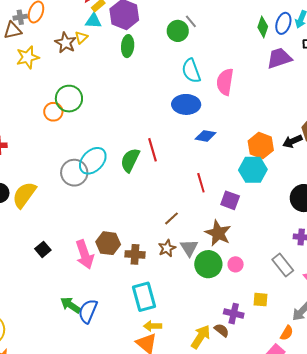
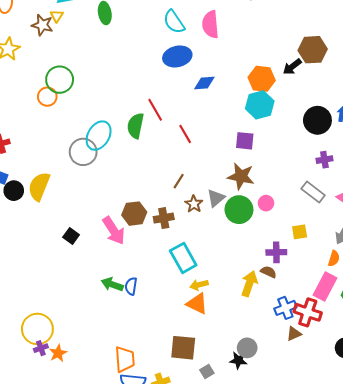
red line: (201, 183) -> (185, 134), moved
brown line: (171, 218) -> (179, 181), moved
gray triangle: (189, 248) -> (216, 198), turned 36
blue semicircle: (88, 311) -> (131, 286), size x0.7

